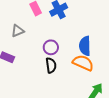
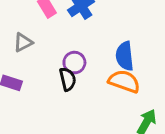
black semicircle: (51, 65) -> (68, 79), moved

